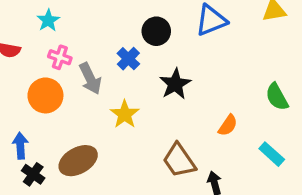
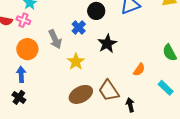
pink cross: (60, 57) -> (23, 20), moved
blue arrow: (20, 146) -> (21, 74), moved
brown ellipse: (78, 161) -> (81, 94), moved

